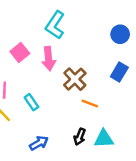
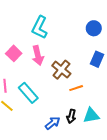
cyan rectangle: (31, 102) -> (28, 93), size x1.5
orange line: (90, 104) -> (76, 88), turned -32
blue arrow: (39, 143) -> (53, 123), moved

